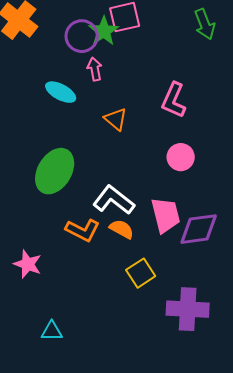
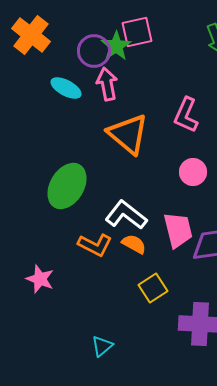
pink arrow: (95, 69) -> (107, 84), size x1.4
cyan ellipse: (61, 92) -> (66, 88), moved
orange triangle: (116, 119) -> (128, 134), size x1.8
cyan triangle: (52, 331) -> (102, 346), moved, turned -40

